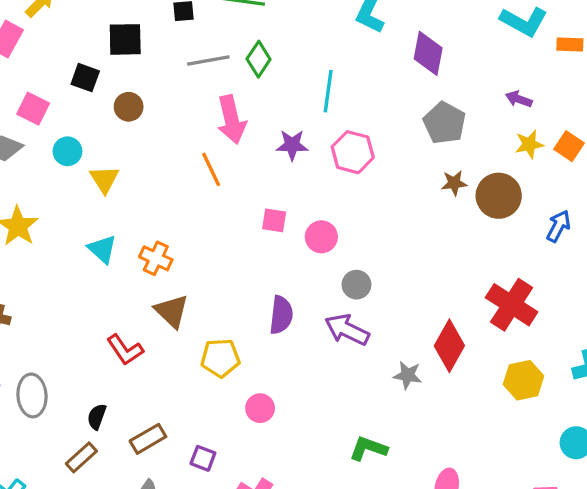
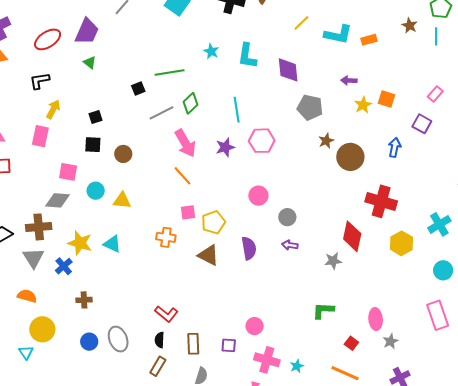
black square: (125, 39) -> (95, 117), moved, size x0.6
green diamond: (259, 59) -> (191, 103), turned 30
yellow triangle: (104, 179) -> (122, 200), turned -36
brown circle: (499, 196) -> (350, 157), moved
pink square: (274, 220) -> (188, 212), moved
cyan triangle: (102, 249) -> (112, 244), moved
brown triangle: (172, 311) -> (208, 255), moved
purple arrow: (347, 330) -> (290, 245), size x0.6
red L-shape: (125, 350) -> (166, 314), moved
yellow pentagon: (220, 358) -> (213, 222), moved
pink circle: (260, 408) -> (255, 326), moved
brown rectangle: (148, 439) -> (193, 344), turned -45

